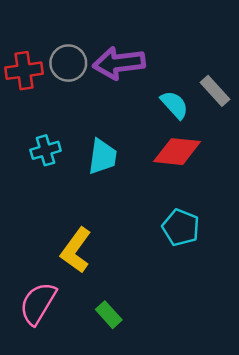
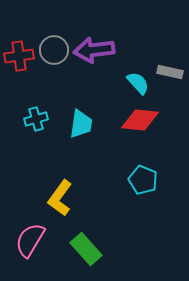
gray rectangle: (215, 91) -> (170, 72), turned -35
green rectangle: (109, 315) -> (86, 249), size x1.5

